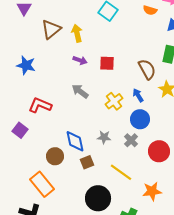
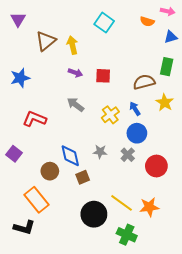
blue star: (26, 65) -> (20, 78), turned -30
brown semicircle: (147, 69) -> (144, 82), turned -75
purple square: (20, 130) -> (14, 154), moved
yellow line: (121, 172) -> (122, 203), moved

